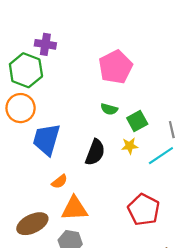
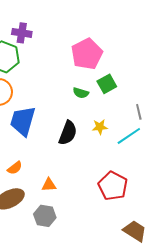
green square: (137, 121) -> (107, 84), moved
orange semicircle: (59, 182) -> (15, 168), moved
orange triangle: (75, 209) -> (49, 185), size x0.6

